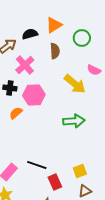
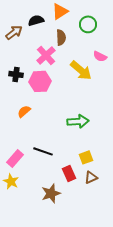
pink cross: (25, 65) -> (46, 55), moved
orange semicircle: (16, 113) -> (24, 111), moved
green arrow: (74, 121) -> (78, 121), moved
red rectangle: (55, 182) -> (69, 173), moved

